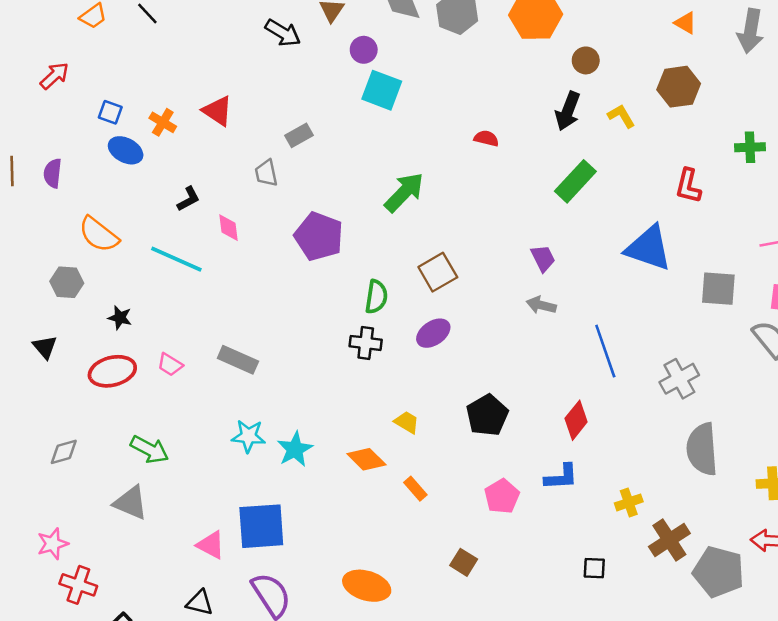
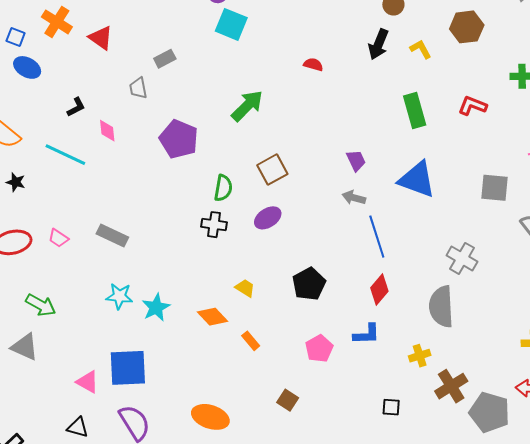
orange cross: (163, 122) -> (57, 22), moved, size x1.4
green rectangle: (575, 181) -> (415, 111), moved, turned -60
red L-shape: (688, 186) -> (472, 106), turned 96
blue triangle: (648, 248) -> (417, 180), moved
black star: (120, 318) -> (16, 182), moved
blue line: (605, 351) -> (377, 237), moved
gray cross: (679, 379) -> (462, 258), turned -32
gray semicircle: (702, 449) -> (441, 307), moved

